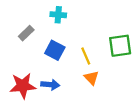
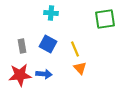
gray rectangle: (26, 33) -> (22, 46), moved, turned -56
green square: (120, 46) -> (105, 19), moved

